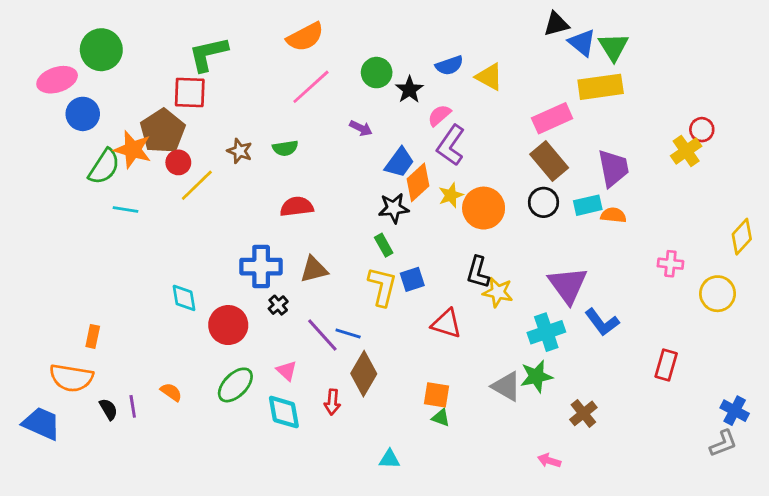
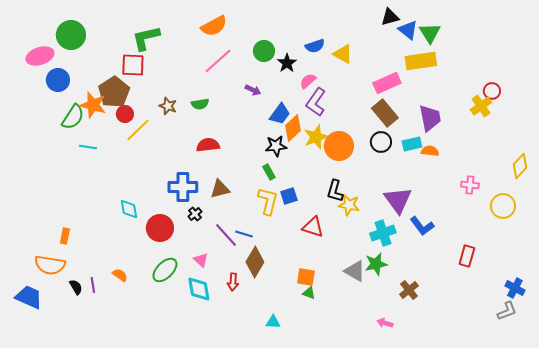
yellow star: (451, 195) -> (316, 137), size x1.4

